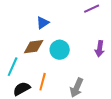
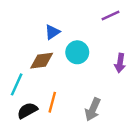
cyan circle: (60, 50) -> (77, 52), moved

